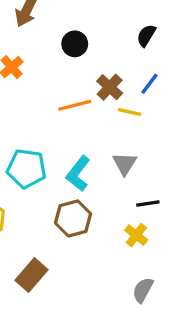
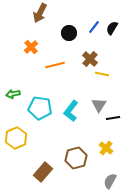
blue line: (150, 84) -> (94, 27), moved
orange line: (75, 105) -> (55, 65), moved
black line: (148, 203) -> (113, 118), moved
brown hexagon: (73, 218) -> (76, 158), moved

